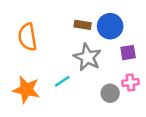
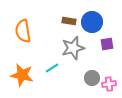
gray star: (87, 57) -> (73, 48), turned 30
pink cross: (130, 82) -> (109, 84), moved

